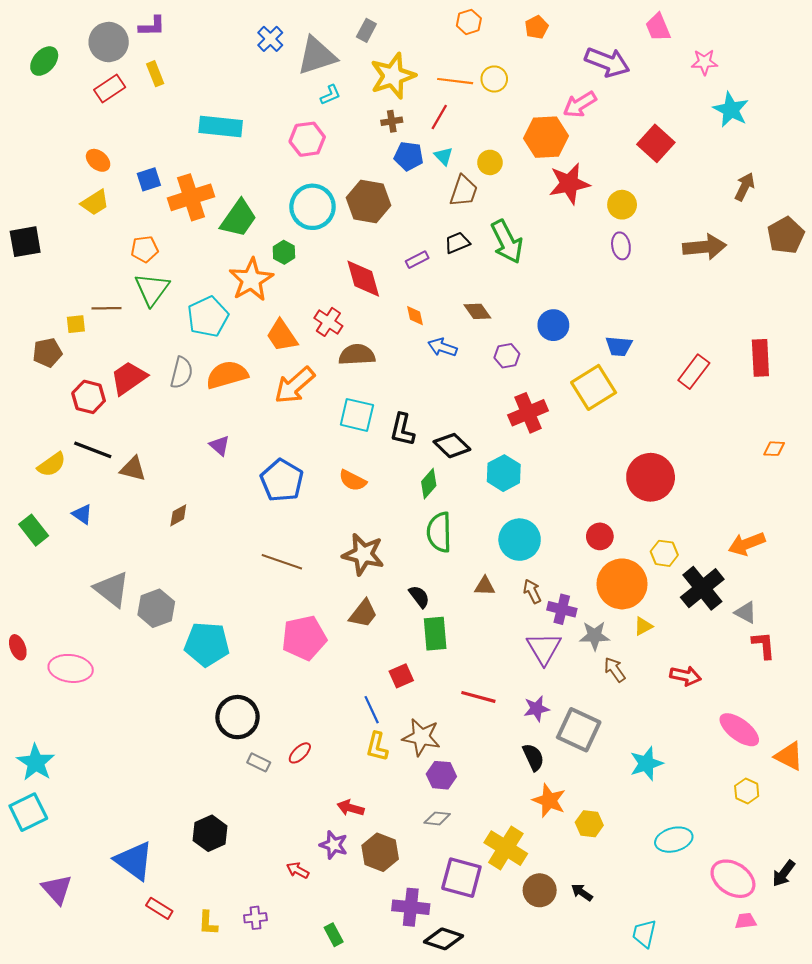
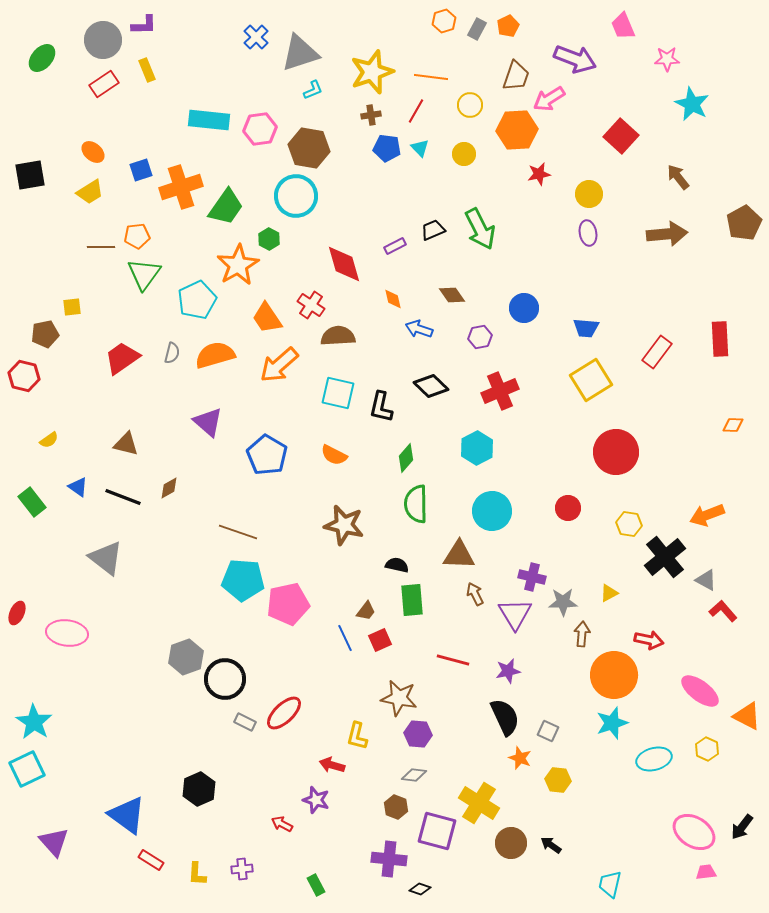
gray rectangle: (366, 30) -> (477, 29), moved
yellow circle: (494, 79) -> (470, 105), moved
pink hexagon: (307, 139) -> (260, 129), moved
red star: (569, 184) -> (539, 174), size x0.6
brown arrow: (745, 187) -> (678, 177), moved, turned -64
brown trapezoid: (464, 191) -> (516, 76), moved
brown hexagon: (368, 202) -> (309, 148), moved
black square: (25, 242) -> (30, 175), moved
brown line: (107, 308) -> (101, 247), moved
gray semicircle: (182, 373) -> (172, 353), size x0.7
yellow square: (594, 387) -> (591, 380), moved
red hexagon: (89, 397) -> (24, 376), moved
purple triangle: (220, 446) -> (208, 422), size x1.5
black diamond: (452, 446) -> (431, 386), moved
black line: (93, 450) -> (123, 497), moved
yellow semicircle: (52, 465) -> (49, 440), size x0.7
brown line: (282, 562) -> (238, 532), moved
orange circle: (622, 584) -> (614, 675), moved
brown triangle: (485, 586) -> (459, 555), size x1.6
brown arrow: (532, 591) -> (475, 594), moved
black semicircle: (419, 597) -> (397, 565), turned -40
gray hexagon: (156, 608) -> (186, 657), moved
brown trapezoid: (363, 614) -> (366, 611), moved, size x0.7
cyan pentagon: (207, 644) -> (243, 580), moved
red L-shape: (764, 645) -> (723, 611), turned -36
red ellipse: (18, 647) -> (17, 613), turned 45
brown arrow: (615, 670) -> (582, 634), turned 40
blue line: (372, 710) -> (345, 638), moved
gray square: (579, 730) -> (548, 731), moved, size x0.5
yellow L-shape: (377, 747) -> (357, 736), moved
red ellipse: (300, 753) -> (284, 713), size x1.6
black semicircle: (533, 757) -> (505, 717), size x1.4
orange star: (549, 801) -> (520, 758), size x0.7
cyan ellipse: (674, 840) -> (654, 759), moved
brown hexagon: (380, 852) -> (396, 807), moved, size x0.7
black diamond: (444, 939) -> (420, 889), size x0.6

